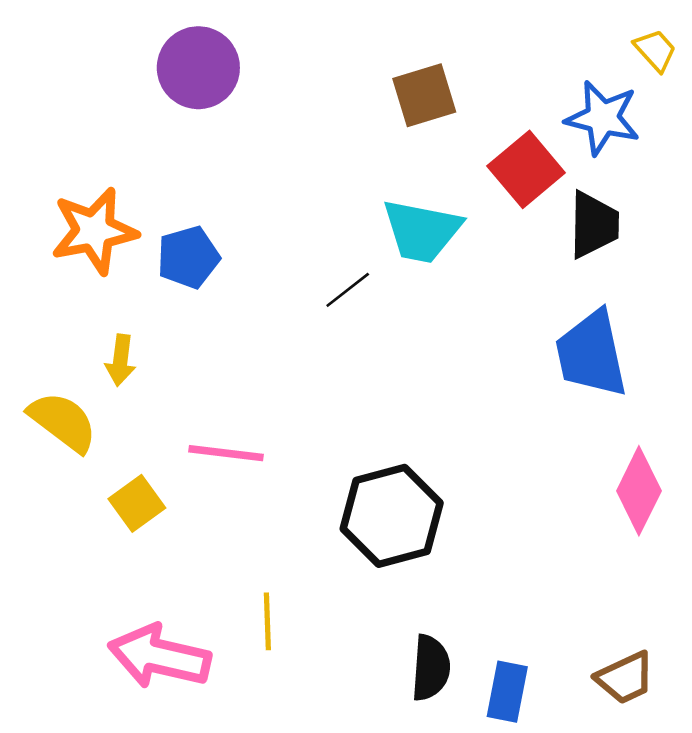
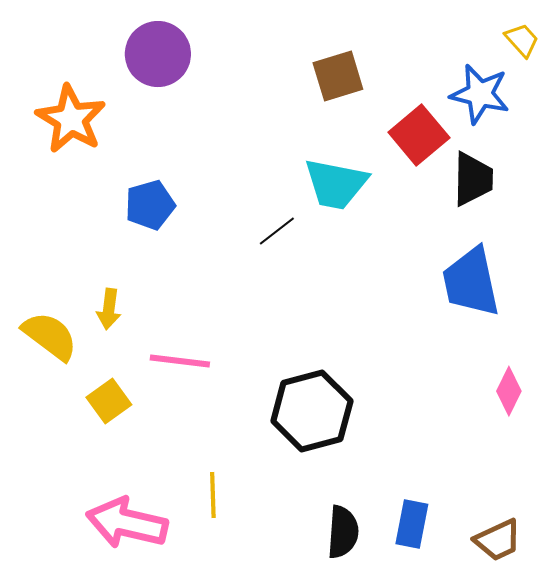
orange star: (94, 231) -> (71, 119), moved, turned -30
yellow arrow: (121, 360) -> (109, 309), moved
pink diamond: (639, 491) -> (509, 391), size x0.7
blue rectangle: (507, 692) -> (412, 524), moved

